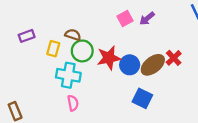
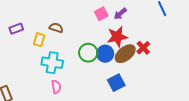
green circle: (82, 51) -> (88, 53), moved
red star: (109, 58) -> (117, 37), moved
blue square: (142, 98) -> (116, 83), turned 36

